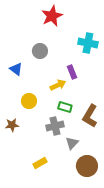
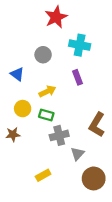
cyan cross: (88, 43) -> (80, 45), moved
yellow arrow: (58, 85) -> (47, 91), moved
yellow circle: (29, 101) -> (23, 109), moved
green rectangle: (65, 107) -> (46, 115), moved

